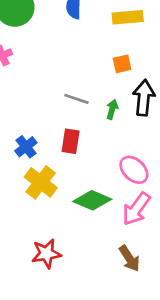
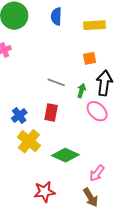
pink ellipse: (134, 170) -> (97, 111), moved
pink arrow: (136, 209) -> (97, 173), moved, size x0.7
red star: (46, 254) -> (44, 192), moved

